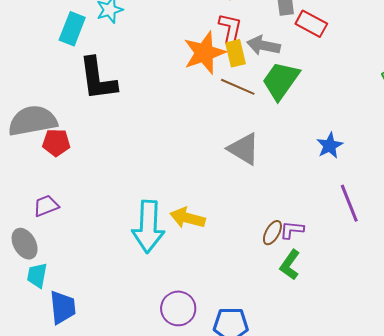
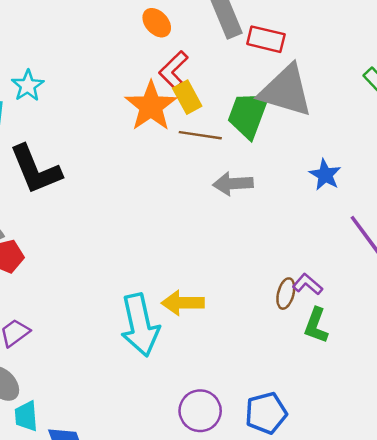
red L-shape: (230, 29) -> (173, 70), turned -132
gray arrow: (264, 45) -> (233, 184), moved
gray triangle: (244, 149) -> (286, 91), moved, size x1.4
purple L-shape: (292, 230) -> (307, 284), turned 50

